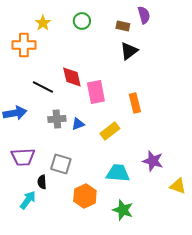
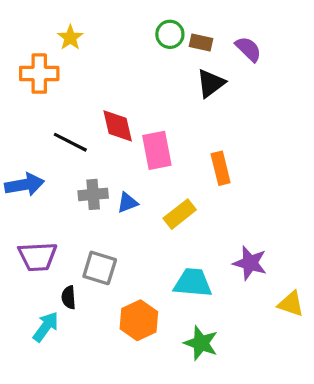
purple semicircle: (144, 15) -> (248, 49), moved, turned -30
green circle: (82, 21) -> (170, 34), moved

